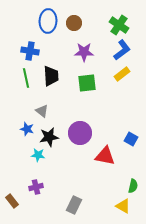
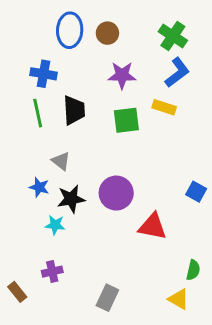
yellow rectangle: (122, 74) -> (164, 107), moved, turned 56
blue square: (131, 139) -> (196, 192), moved

